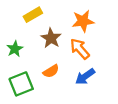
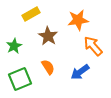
orange arrow: (80, 49) -> (93, 46), moved
orange semicircle: (51, 71) -> (48, 67), turned -91

